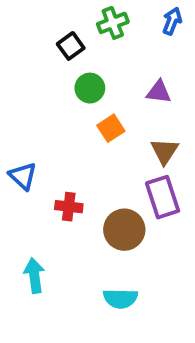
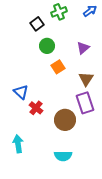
blue arrow: (172, 21) -> (90, 11), turned 32
purple triangle: (159, 92) -> (83, 48), turned -48
blue triangle: (23, 176) -> (21, 92), moved
red cross: (69, 207) -> (36, 108), turned 32

